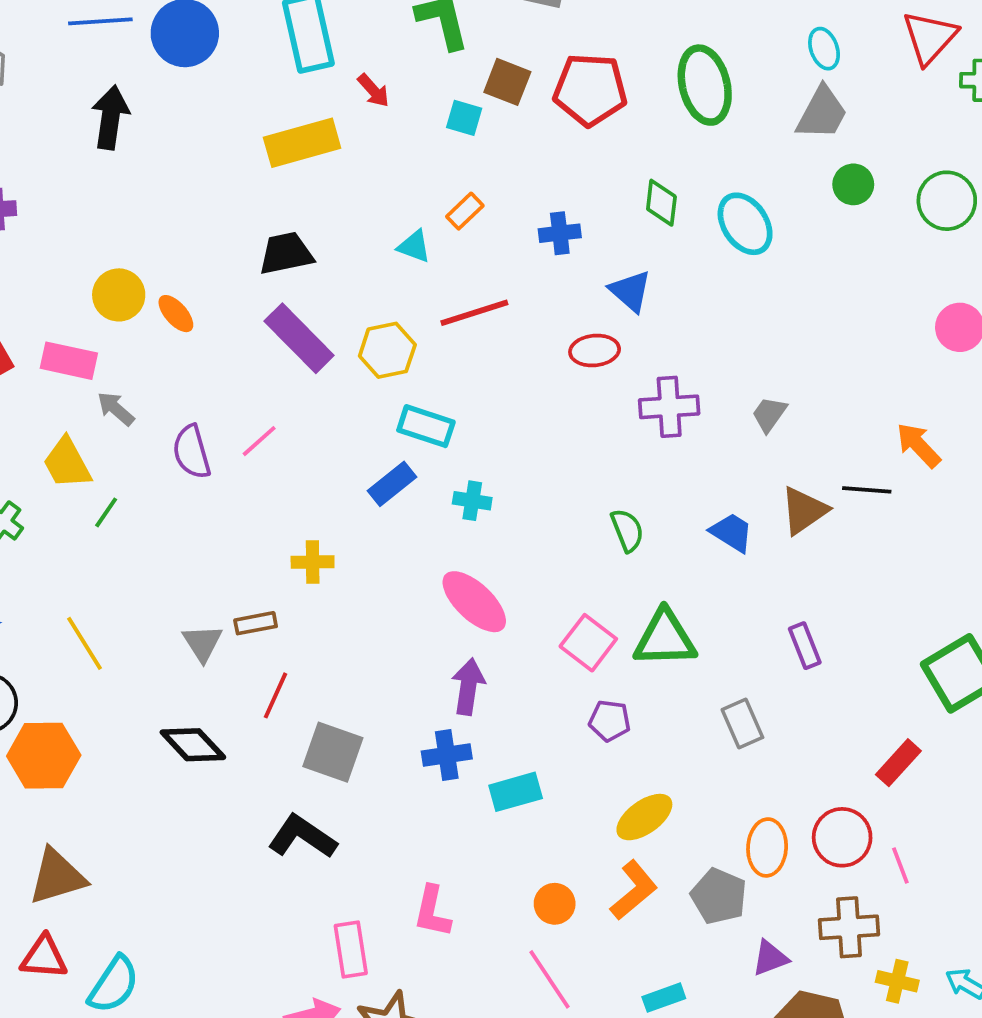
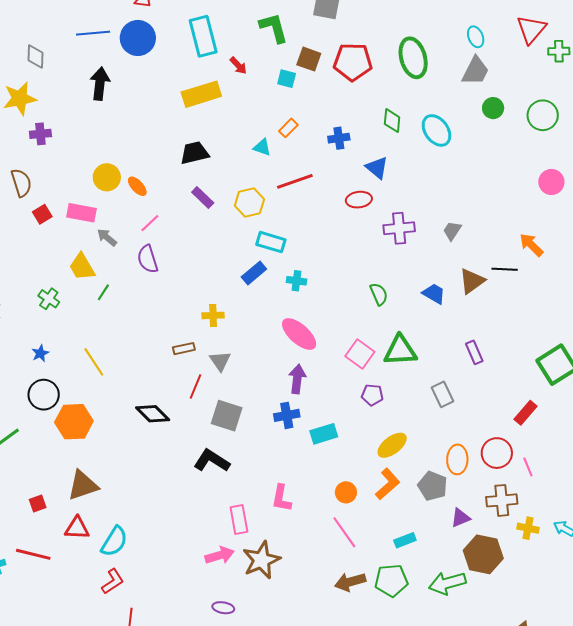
purple rectangle: (299, 338) -> (203, 198), size x0.6
pink line: (259, 441) -> (150, 223), moved
gray triangle: (202, 643) -> (220, 361), moved

